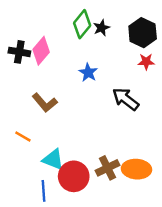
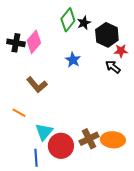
black hexagon: (143, 33) -> (107, 35), moved
black arrow: (126, 99) -> (113, 67), moved, size x0.7
cyan triangle: (53, 159) -> (44, 132), turned 48

